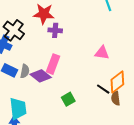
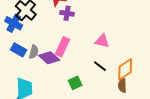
pink triangle: (102, 53) -> (102, 41), moved
black line: (103, 89) -> (100, 66), moved

